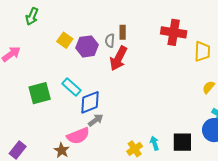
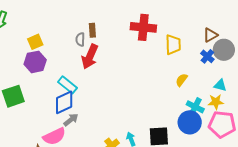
yellow square: (65, 40) -> (35, 42), turned 35
purple hexagon: (87, 46) -> (35, 62), moved
cyan rectangle: (71, 87) -> (68, 85), moved

